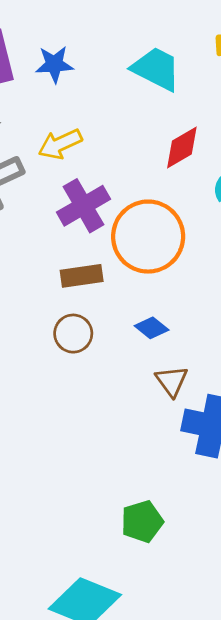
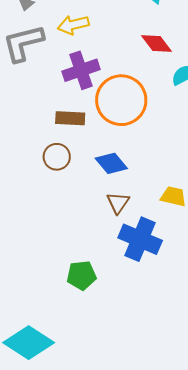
red diamond: (182, 147) -> (156, 44), turned 72
blue diamond: (152, 328) -> (111, 163), size x1.4
green pentagon: (142, 521) -> (81, 275), moved

